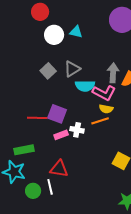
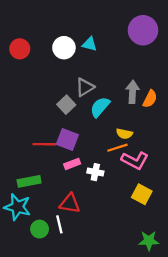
red circle: (40, 12) -> (20, 49), moved
gray square: (48, 71) -> (66, 105), moved
cyan semicircle: (85, 86) -> (100, 107), turned 132
pink L-shape: (104, 93) -> (135, 160), moved
white cross: (77, 130) -> (95, 172), moved

